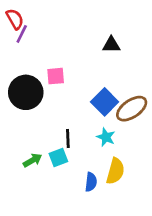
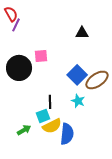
green arrow: (33, 160) -> (24, 130), moved
yellow semicircle: (115, 171) -> (52, 126), moved, turned 48
blue semicircle: (91, 182) -> (67, 134), size x1.5

